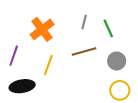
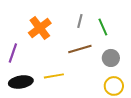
yellow line: (48, 65) -> (54, 76), moved, turned 60

